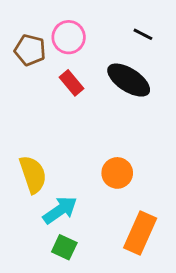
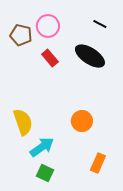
orange rectangle: (140, 233) -> (98, 163), size x0.7

